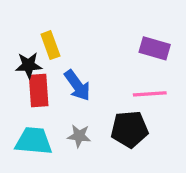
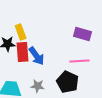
red rectangle: (39, 91) -> (23, 52), moved
black pentagon: (129, 129) -> (68, 82), turned 30

